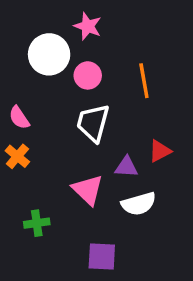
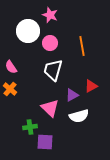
purple triangle: (126, 167) -> (72, 95), turned -32
green cross: (37, 223) -> (30, 127), moved
purple square: (102, 256) -> (45, 142), moved

